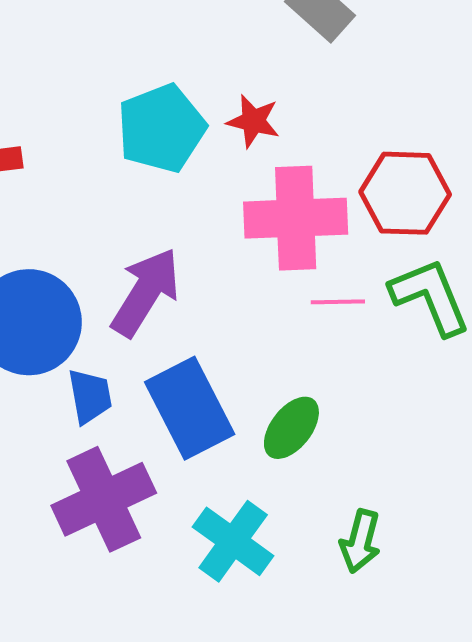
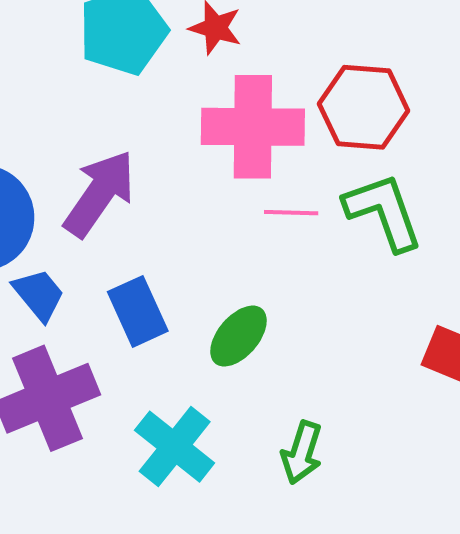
blue trapezoid: (90, 396) -> (39, 295), turned -32
blue rectangle: (190, 408) -> (138, 311), size x0.7

